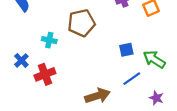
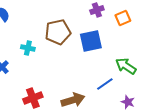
blue square: (126, 50) -> (91, 41), moved, size x1.6
red cross: (45, 74) -> (33, 98), moved

